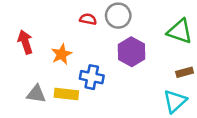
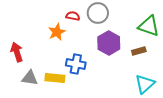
red arrow: (25, 42) -> (17, 52), moved
orange star: (62, 54) -> (57, 32), moved
brown rectangle: (185, 72) -> (139, 51), moved

